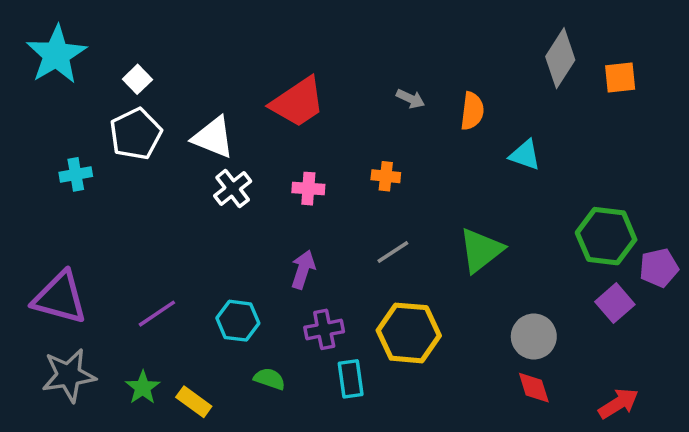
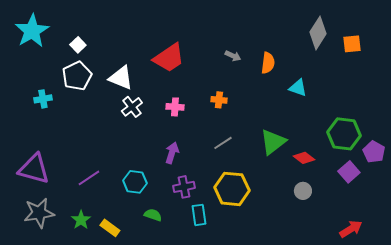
purple pentagon: (659, 268) -> (374, 152), turned -30
gray circle: (534, 337) -> (303, 191), size x0.7
red diamond: (534, 388) -> (304, 158), moved, turned -35

